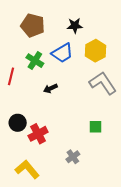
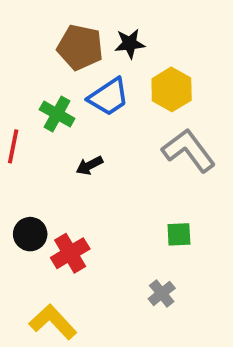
brown pentagon: (33, 25) -> (80, 47), moved
gray cross: (73, 157) -> (162, 293), moved

